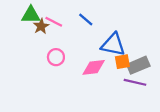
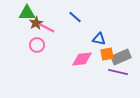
pink line: (54, 22) -> (47, 28), moved
blue triangle: (113, 45) -> (99, 39), size x0.6
pink circle: (56, 57) -> (37, 45), moved

